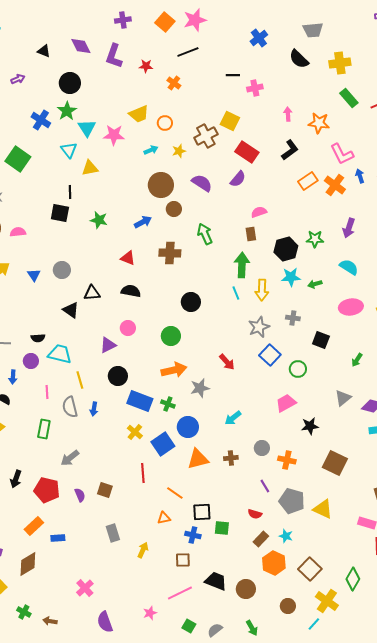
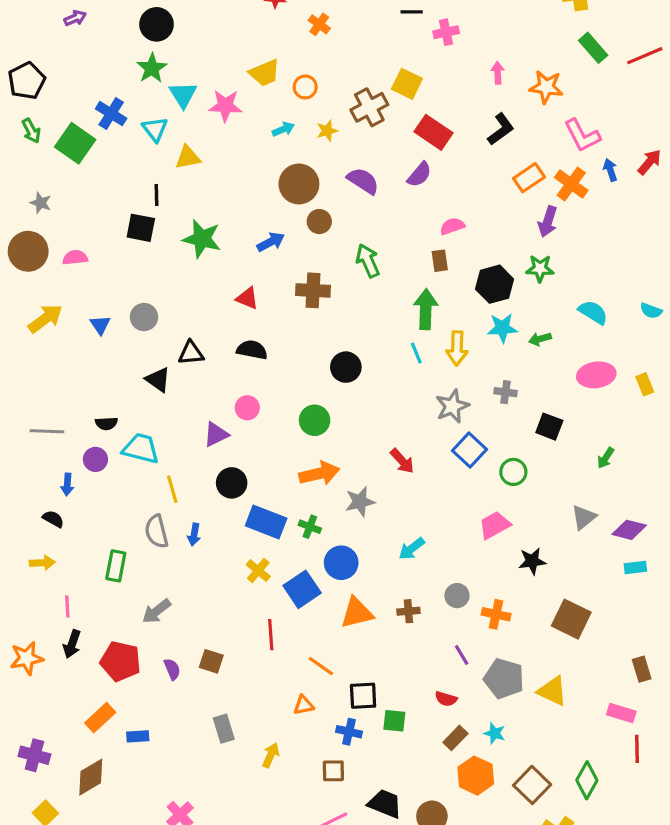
blue cross: (41, 120) -> (111, 114), moved
green star: (99, 220) -> (202, 239), size x1.4
purple arrow: (349, 228) -> (548, 222), moved
pink line: (47, 392) -> (67, 607), moved
green diamond: (353, 579) -> (587, 780), moved

